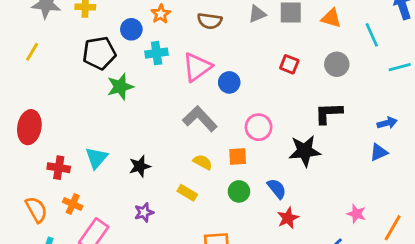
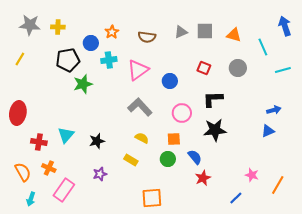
blue circle: (229, 82) -> (170, 81), moved
black L-shape: (328, 113) -> (213, 99), moved
orange square: (238, 156) -> (174, 139), moved

